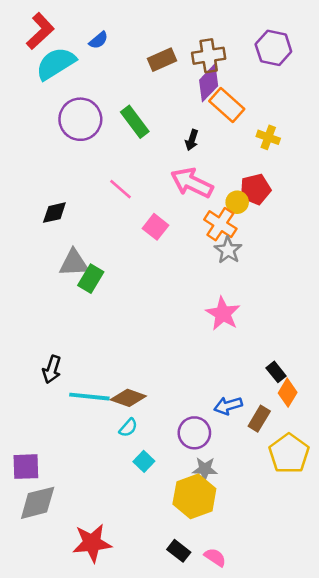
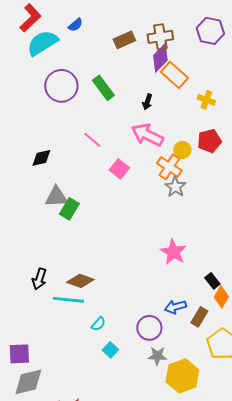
red pentagon: (255, 189) -> (209, 141), moved
pink star: (223, 314) -> (173, 252), moved
brown diamond: (128, 398) -> (80, 281), moved
yellow hexagon: (194, 496) -> (182, 376), moved

